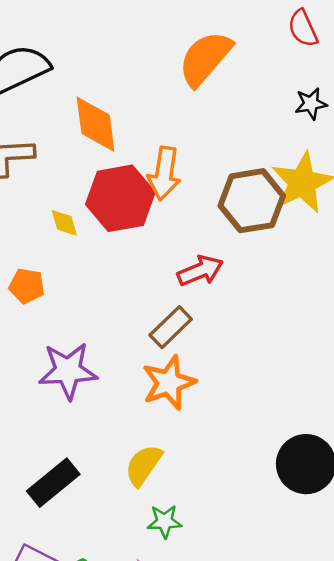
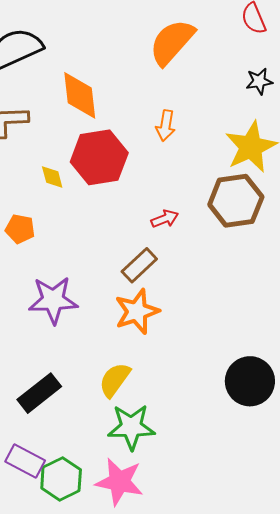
orange arrow: (164, 173) -> (166, 126), moved, size x0.7
brown hexagon: (252, 201) -> (236, 201), moved
red arrow: (200, 271) -> (165, 219), size x0.7
green star: (164, 521) -> (131, 427), size x1.6

